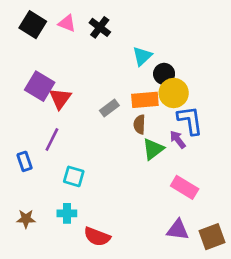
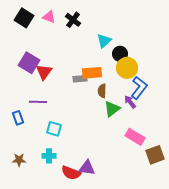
orange rectangle: (145, 100) -> (92, 73), moved
gray rectangle: (109, 108) -> (80, 79), turned 32
blue L-shape: (190, 120) -> (139, 88), turned 45
purple line: (52, 140) -> (38, 102), turned 66
purple triangle: (178, 230) -> (87, 168), moved
brown square: (212, 237) -> (155, 155), moved

